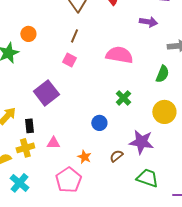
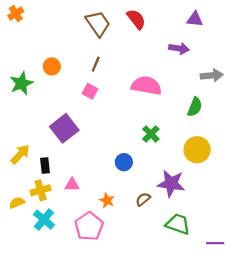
orange circle: (28, 34) -> (52, 66), moved
cyan cross: (19, 183) -> (44, 220), moved

